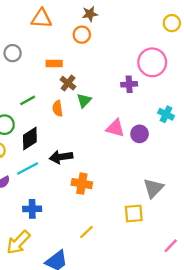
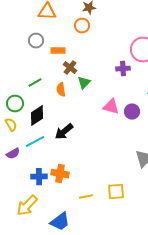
gray circle: (13, 53) -> (36, 41), moved
black arrow: (61, 157) -> (64, 132), turned -30
orange cross: (82, 184) -> (60, 174), moved
yellow square: (134, 214) -> (116, 192), moved
yellow line: (86, 232) -> (86, 197), turned 32

